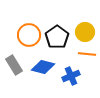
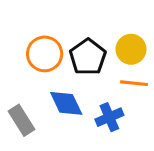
gray rectangle: (14, 65) -> (21, 120), moved
blue diamond: (43, 67) -> (66, 103), turned 50

